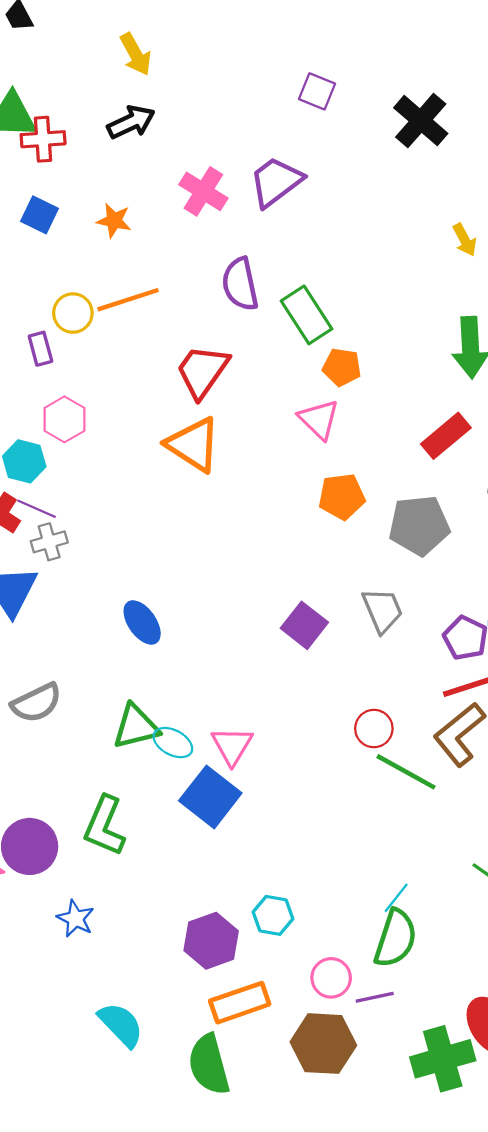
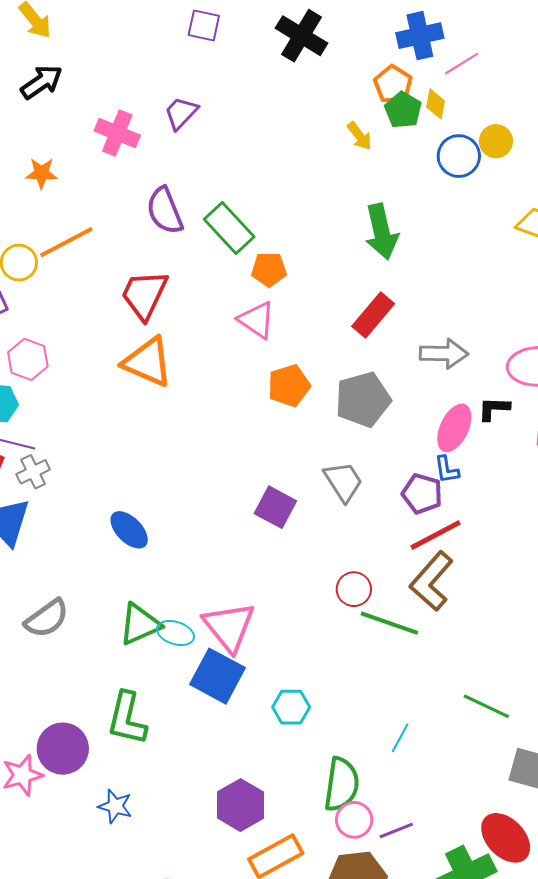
purple trapezoid: (276, 182) -> (181, 113), size x0.7
pink triangle: (232, 746) -> (229, 627), size x1.4
cyan hexagon: (273, 915) -> (291, 707), moved
green semicircle: (395, 938) -> (342, 784), moved

